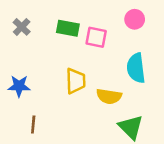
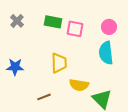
pink circle: (135, 19) -> (109, 27), moved
yellow semicircle: (109, 96) -> (79, 85), moved
brown line: (33, 125) -> (44, 97), moved, turned 64

